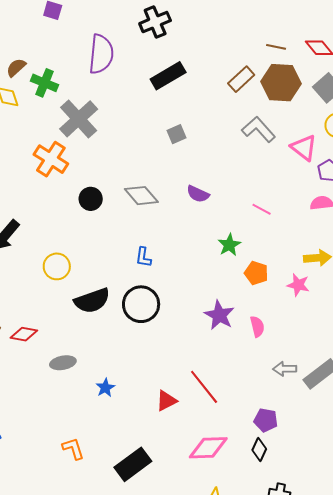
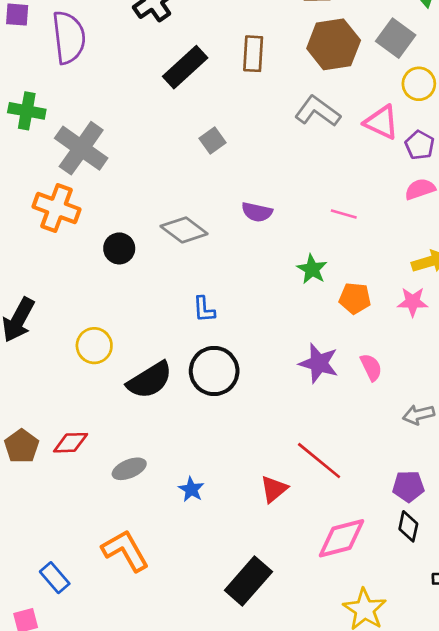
purple semicircle: (101, 54) -> (69, 37), moved
brown rectangle: (241, 79) -> (253, 54), moved, turned -32
orange L-shape: (73, 448) -> (125, 551), moved, size x1.5

